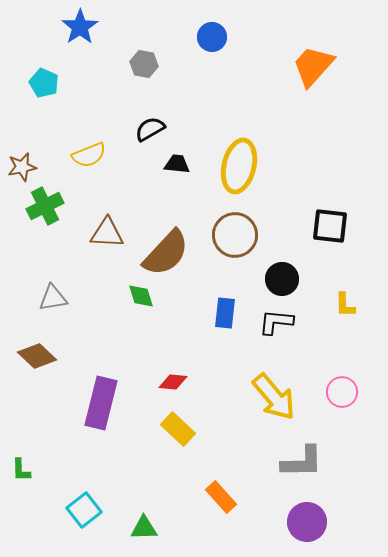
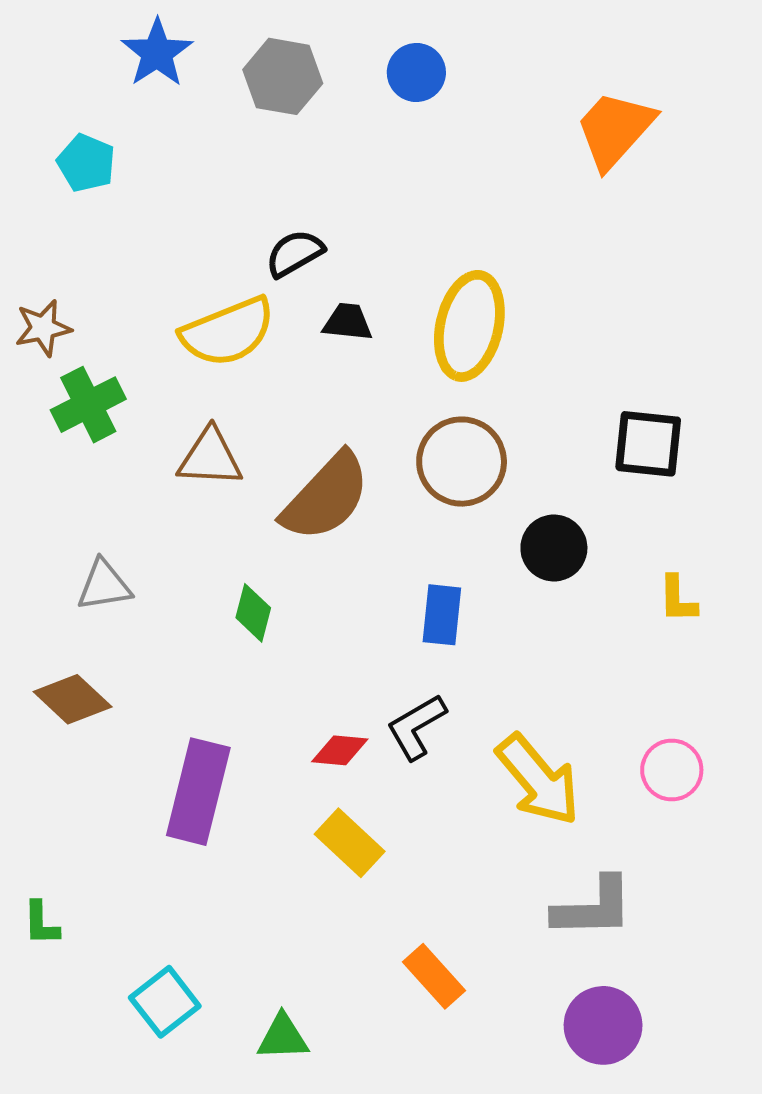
gray hexagon: (144, 64) -> (283, 76), moved, size x1.4
yellow semicircle: (89, 155) -> (228, 332), moved, size x1.4
green diamond: (141, 296) -> (253, 613), moved, turned 32
black L-shape: (276, 322) -> (416, 727), moved, turned -36

